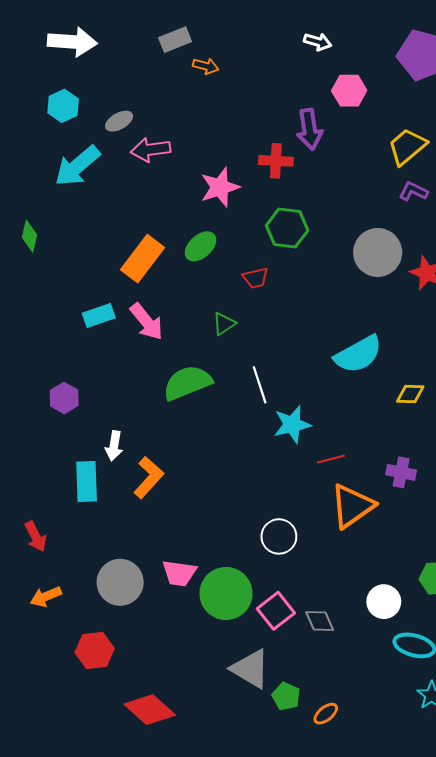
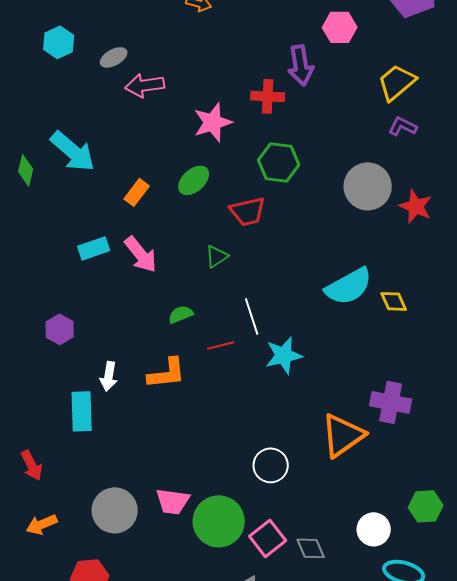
cyan arrow: (77, 166) -> (73, 151), moved, turned -99
orange rectangle: (143, 259) -> (137, 192), size x0.6
red trapezoid: (256, 278) -> (248, 211), size x1.4
green semicircle: (187, 383) -> (181, 314), size x0.5
yellow diamond: (410, 394) -> (394, 301), moved, turned 64
red line: (331, 459) -> (221, 345), moved
purple cross: (401, 472) -> (391, 402), size x1.4
orange L-shape: (149, 477) -> (167, 373), moved, turned 42

